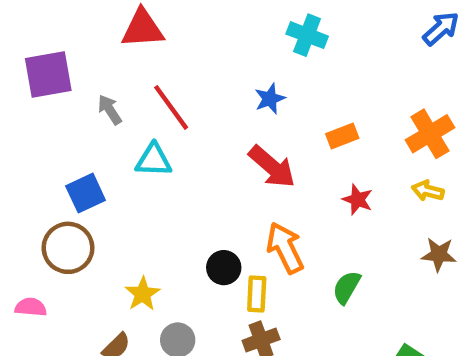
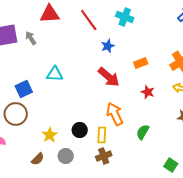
red line: (171, 107) -> (89, 20), moved
gray arrow: (110, 110) -> (31, 38), moved
black circle: (224, 268) -> (80, 130), moved

